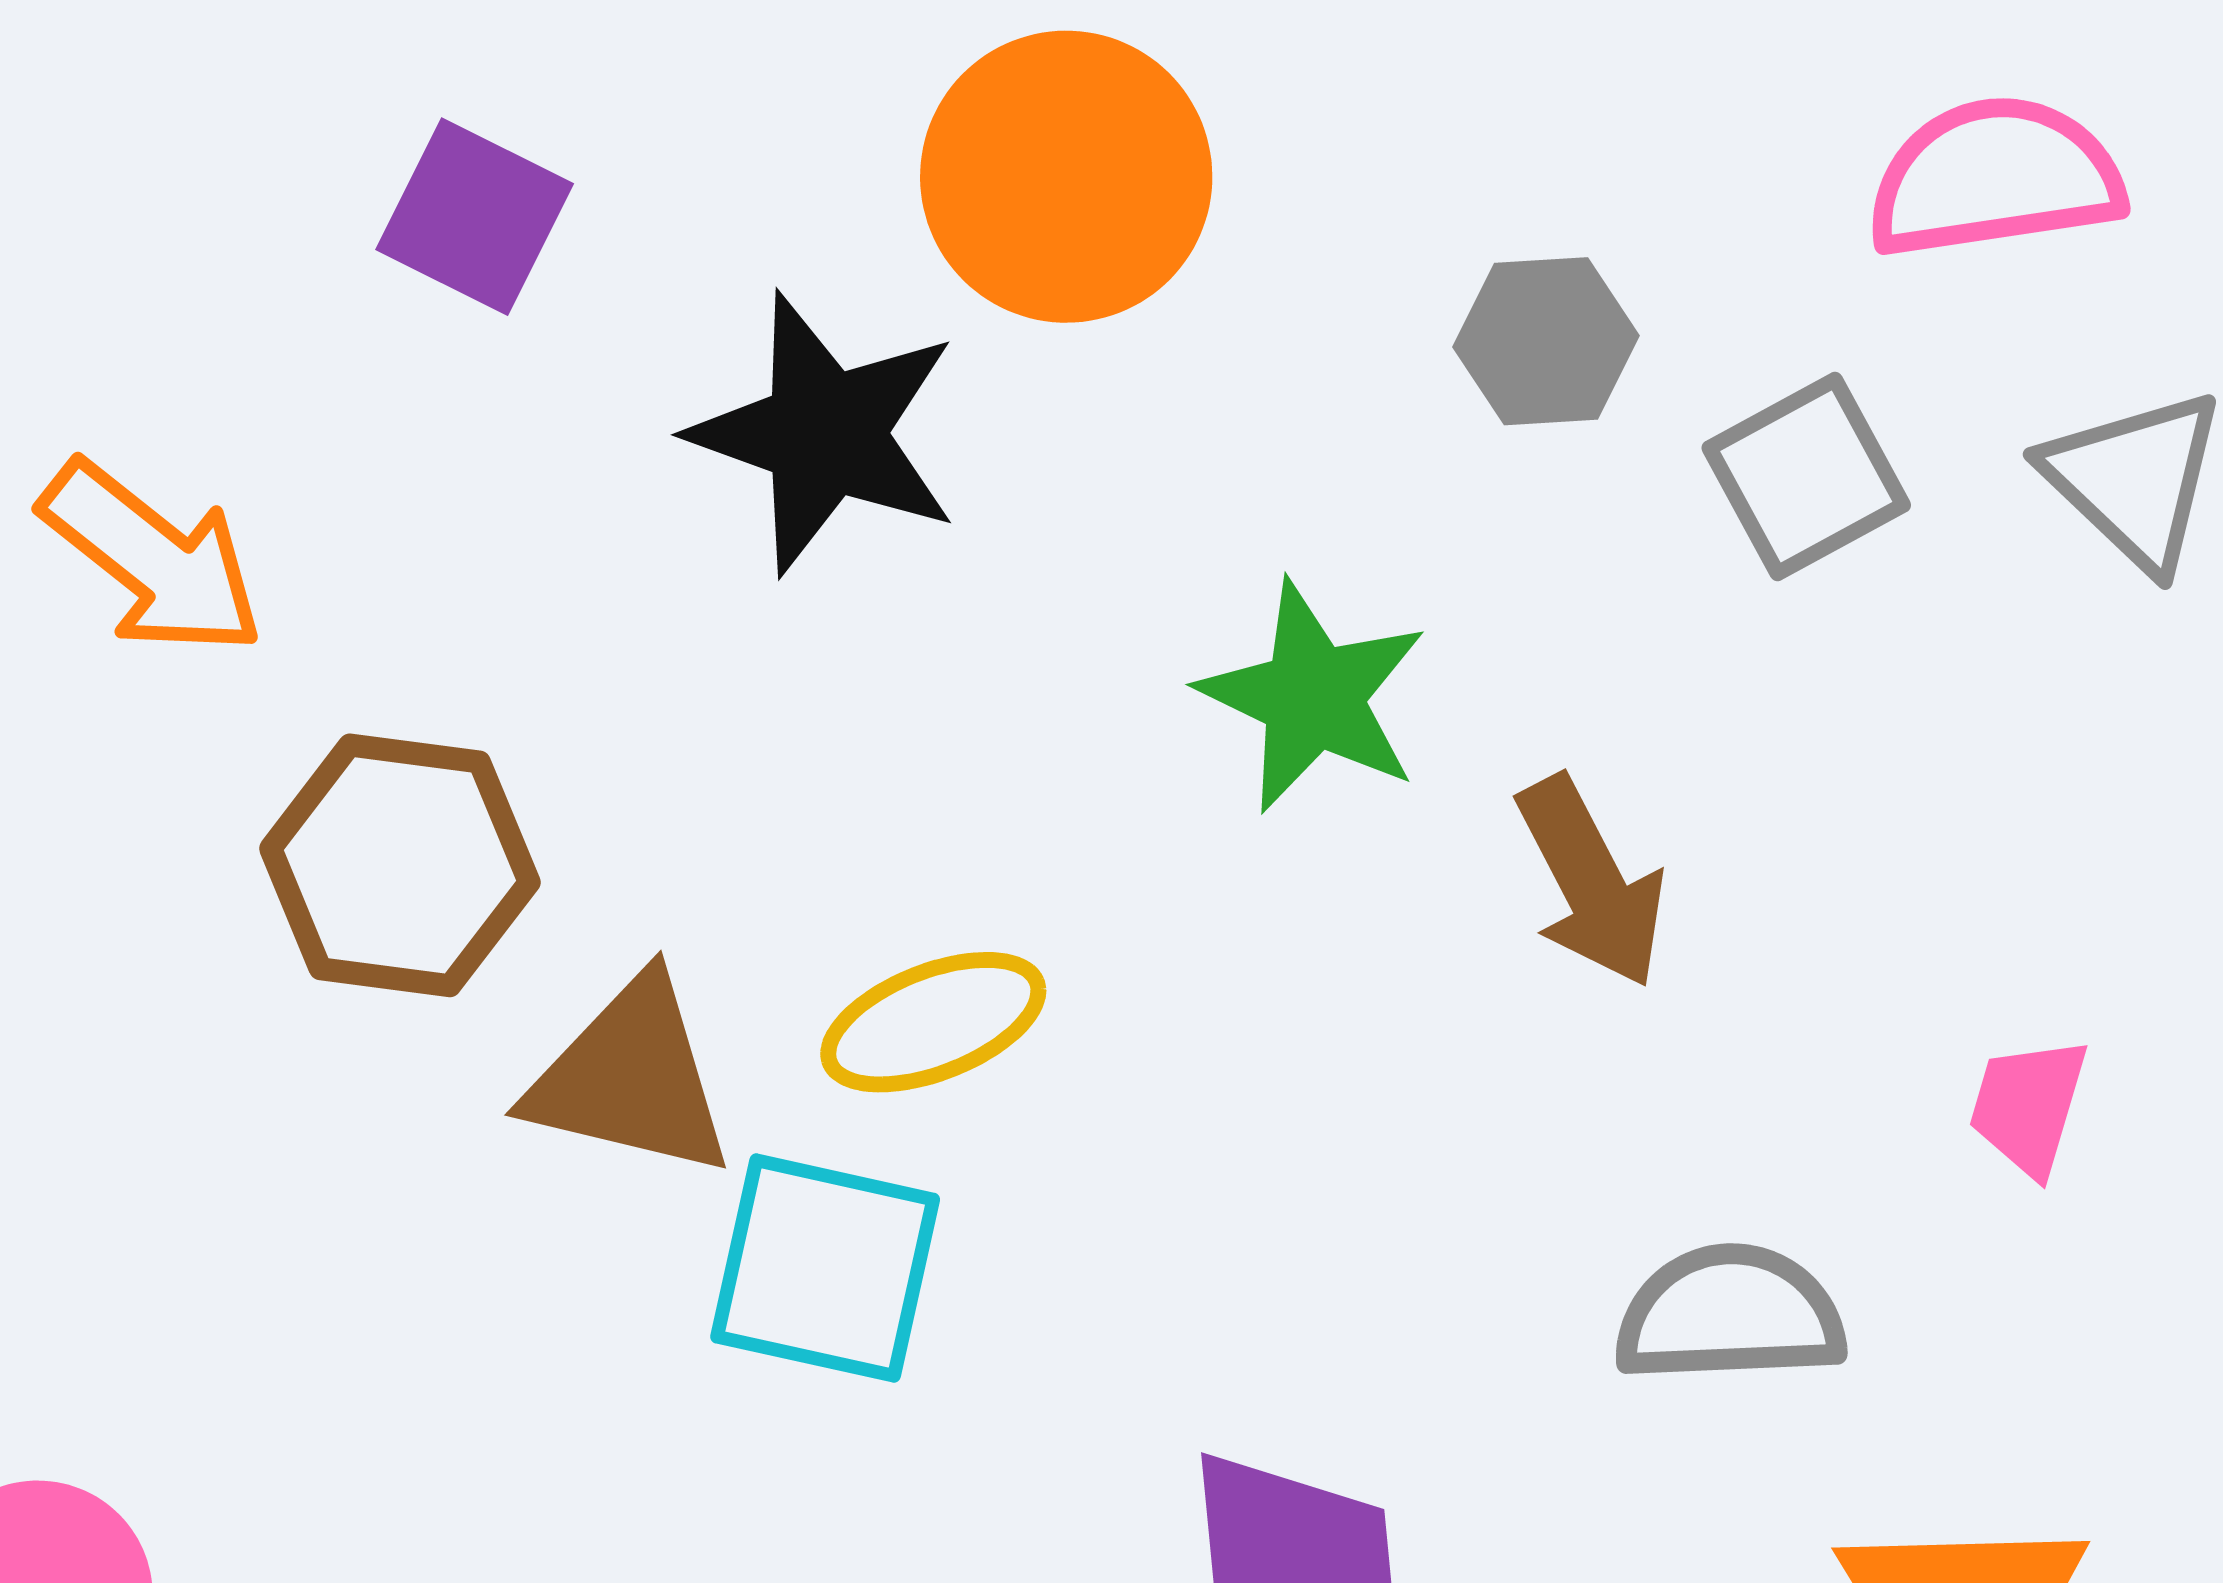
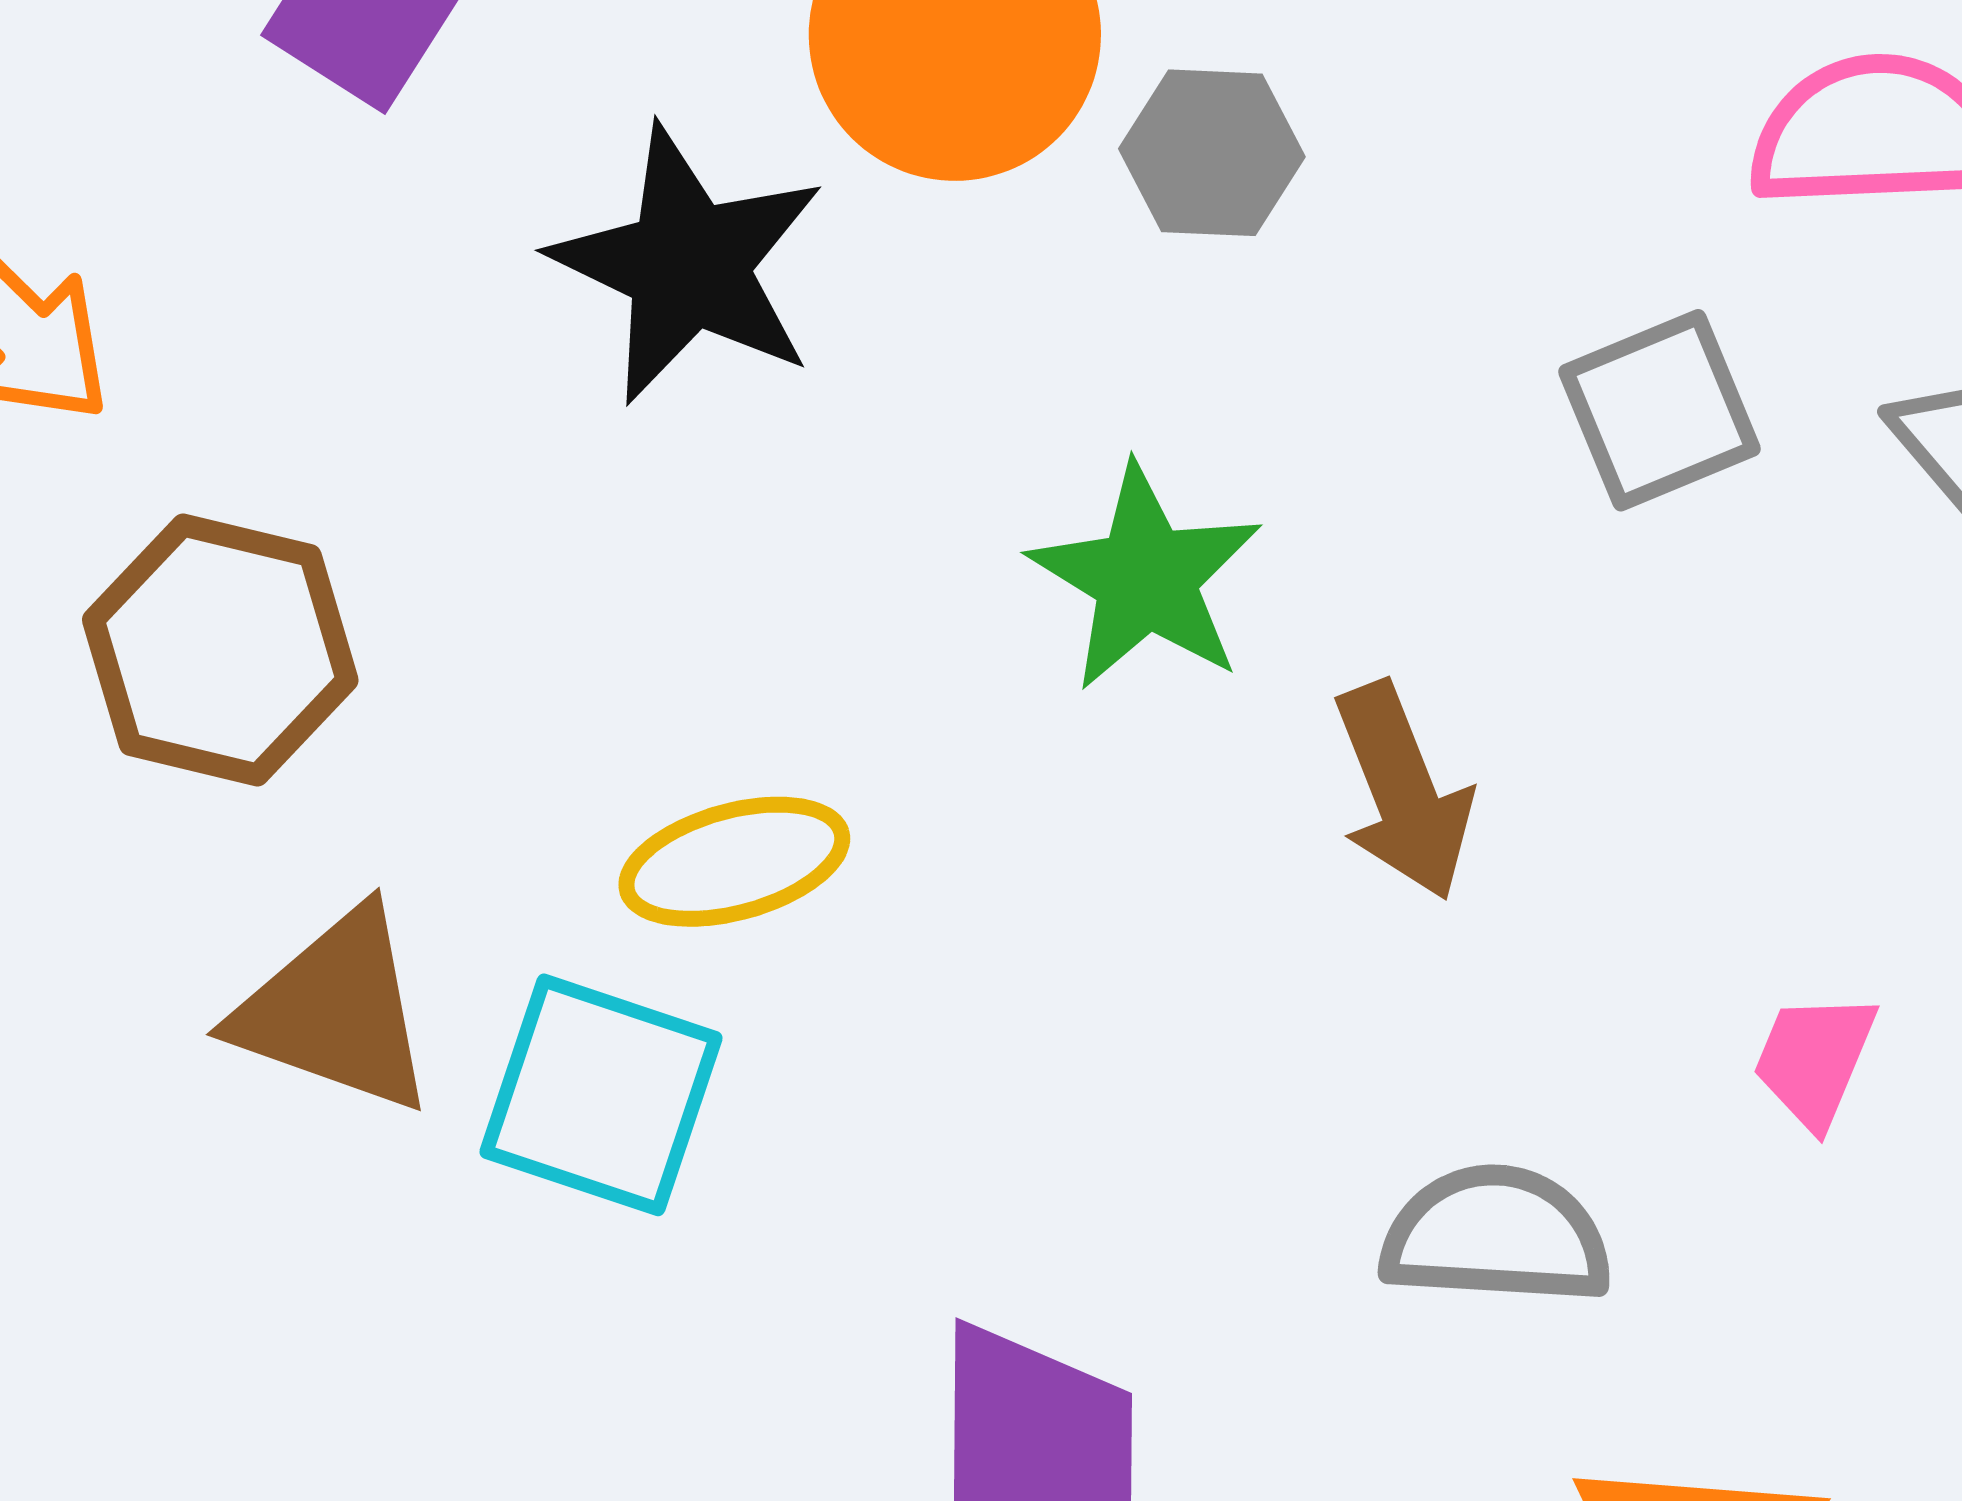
gray hexagon: (1546, 341) -> (1212, 153), moved
brown triangle: (630, 1078) -> (335, 1011), moved

